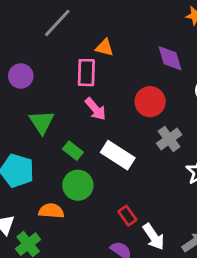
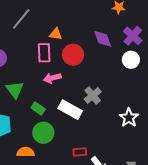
red circle: (150, 102) -> (73, 55), moved
pink arrow: (95, 109) -> (52, 78), turned 120
gray cross: (169, 139) -> (93, 95), moved
red rectangle: (127, 216) -> (80, 152), turned -56

